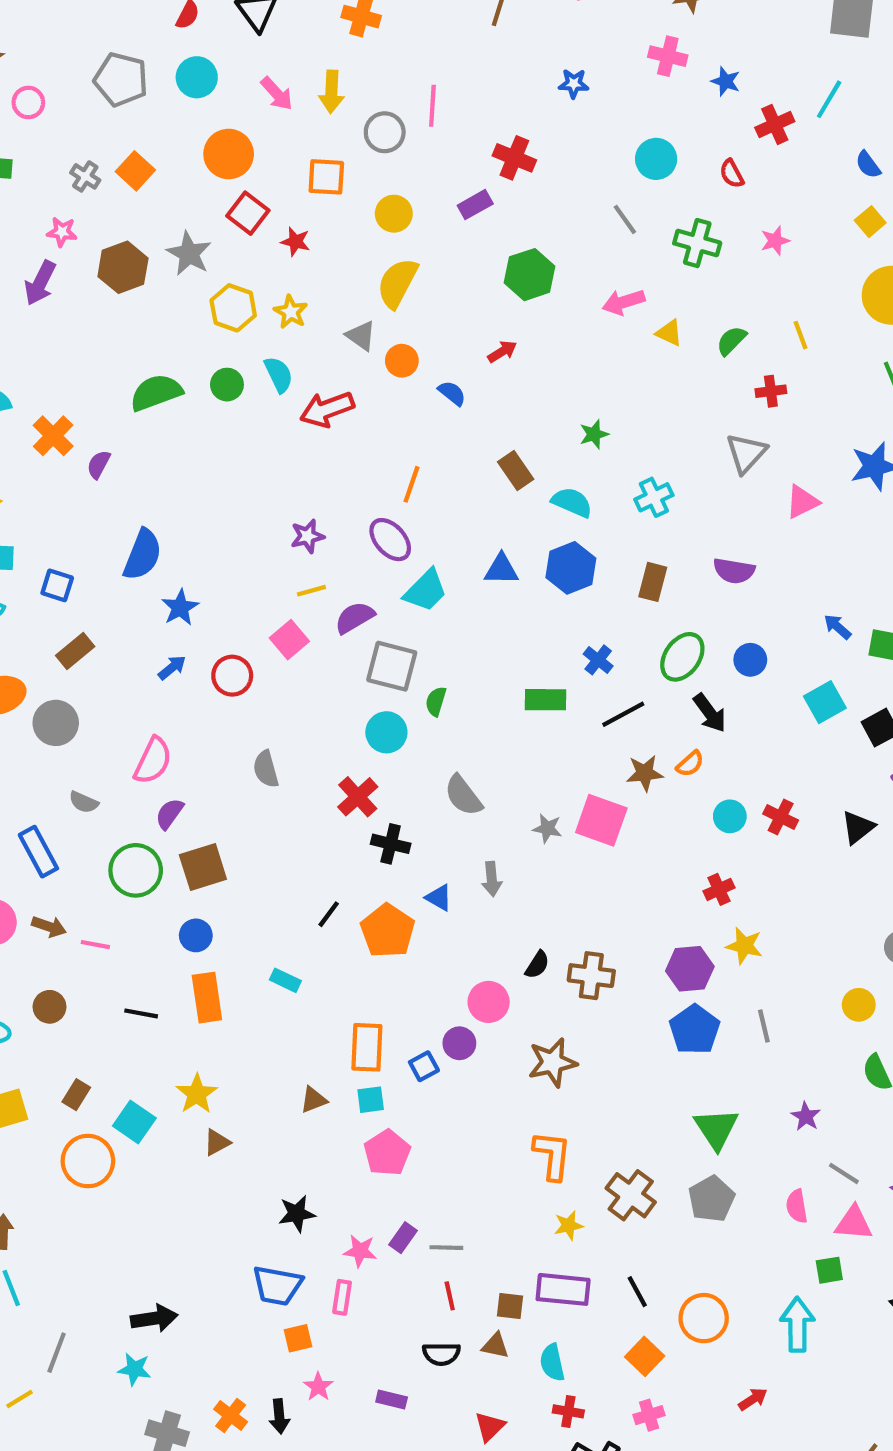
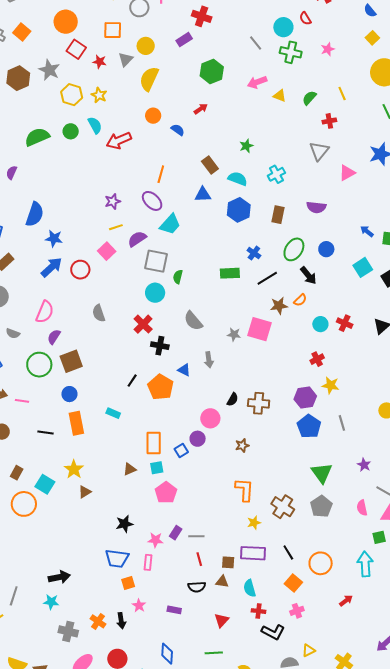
cyan circle: (656, 159) -> (283, 27), moved
gray triangle: (361, 336) -> (126, 59), moved, turned 42
blue triangle: (501, 569) -> (203, 195), moved
blue star: (180, 607) -> (54, 238), turned -30
blue arrow: (172, 668) -> (52, 267), size x1.6
brown star: (552, 1062) -> (242, 446), size x0.6

